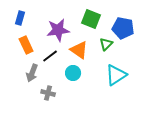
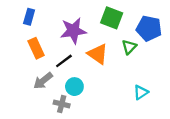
gray arrow: (32, 73) -> (43, 81), turned 30
cyan circle: (73, 73) -> (74, 87), moved
cyan triangle: (116, 75) -> (141, 92), moved, size x0.6

